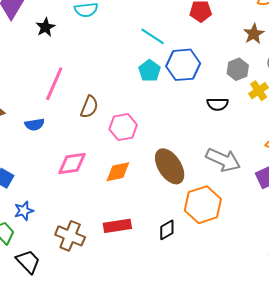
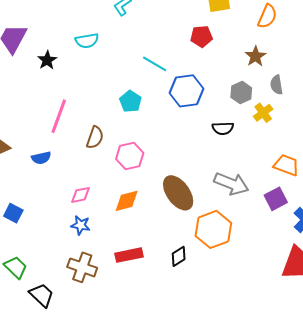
cyan pentagon: (150, 71) -> (130, 101), moved
pink diamond: (72, 164) -> (81, 195), size x0.7
blue star: (24, 211) -> (81, 225), moved, turned 30

